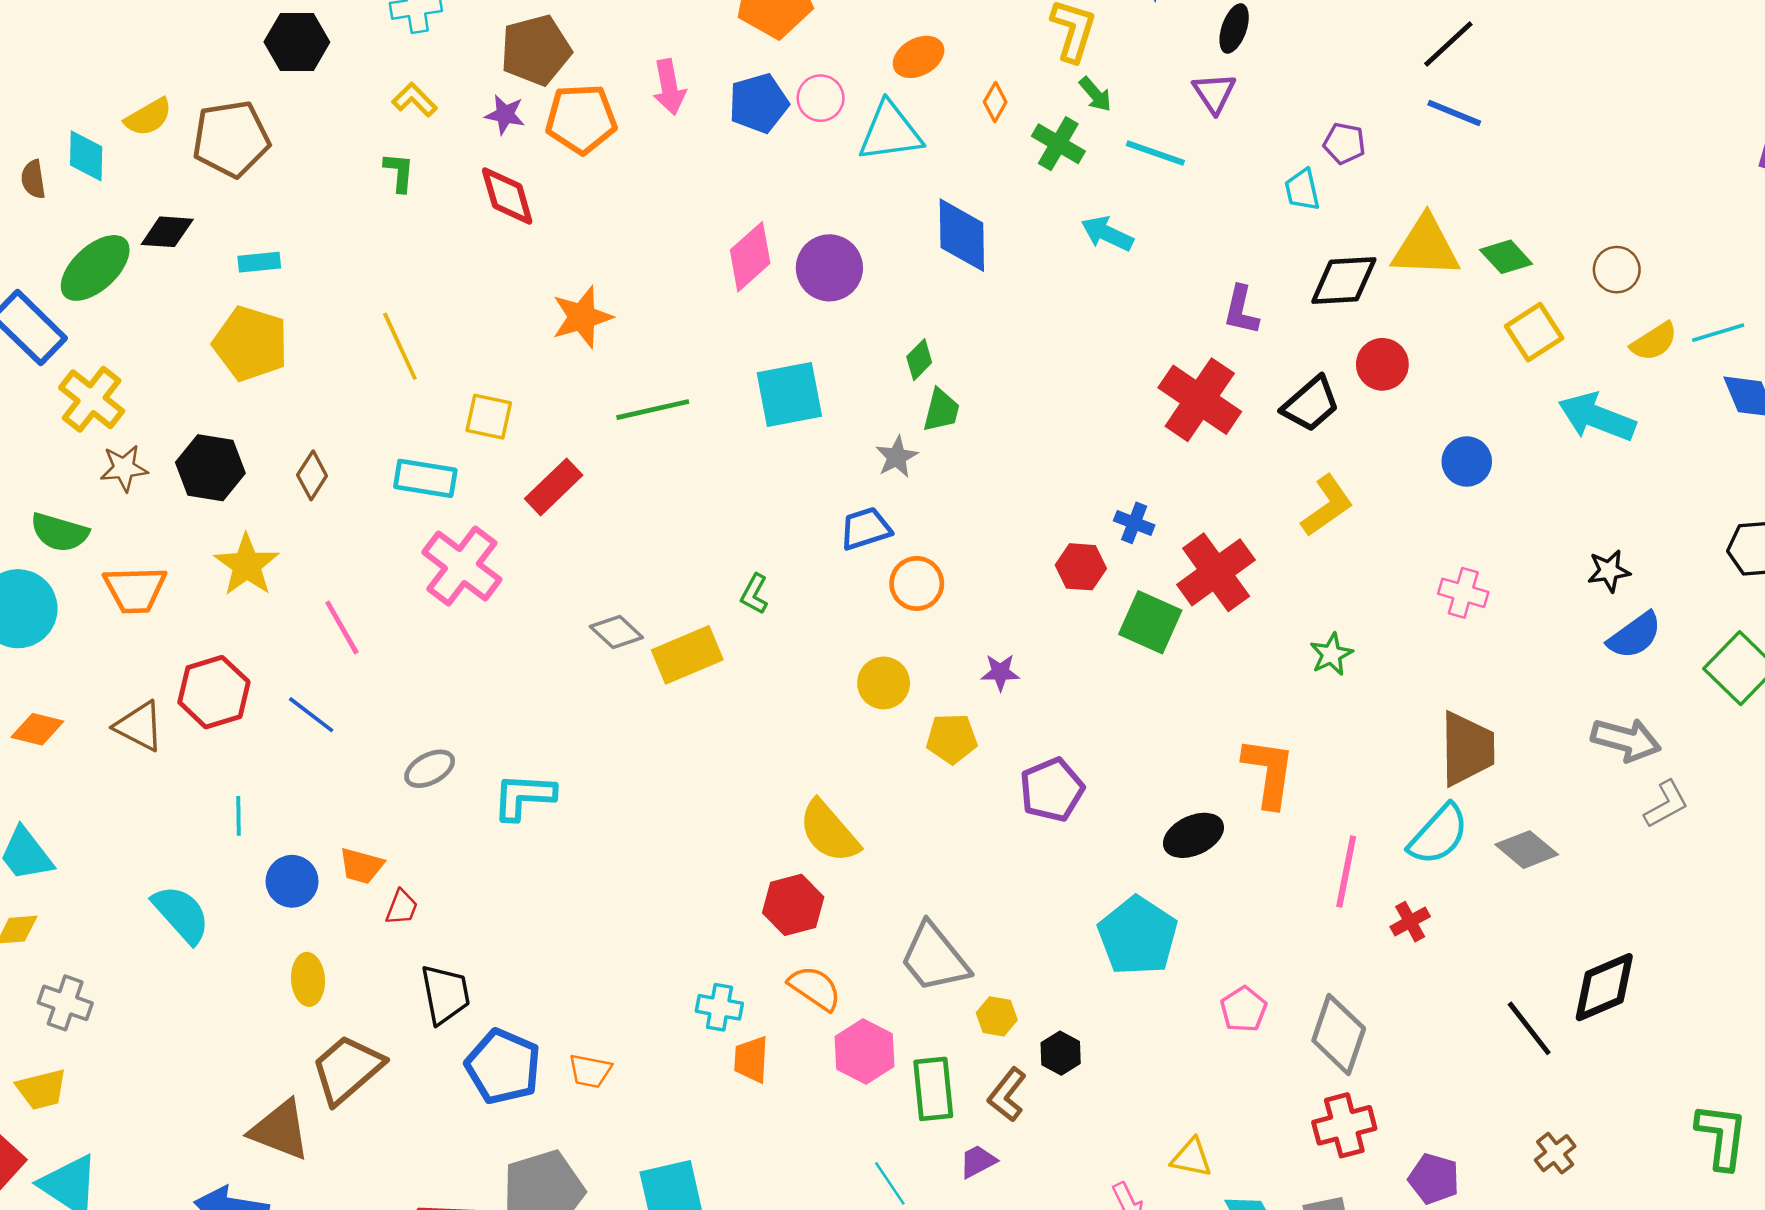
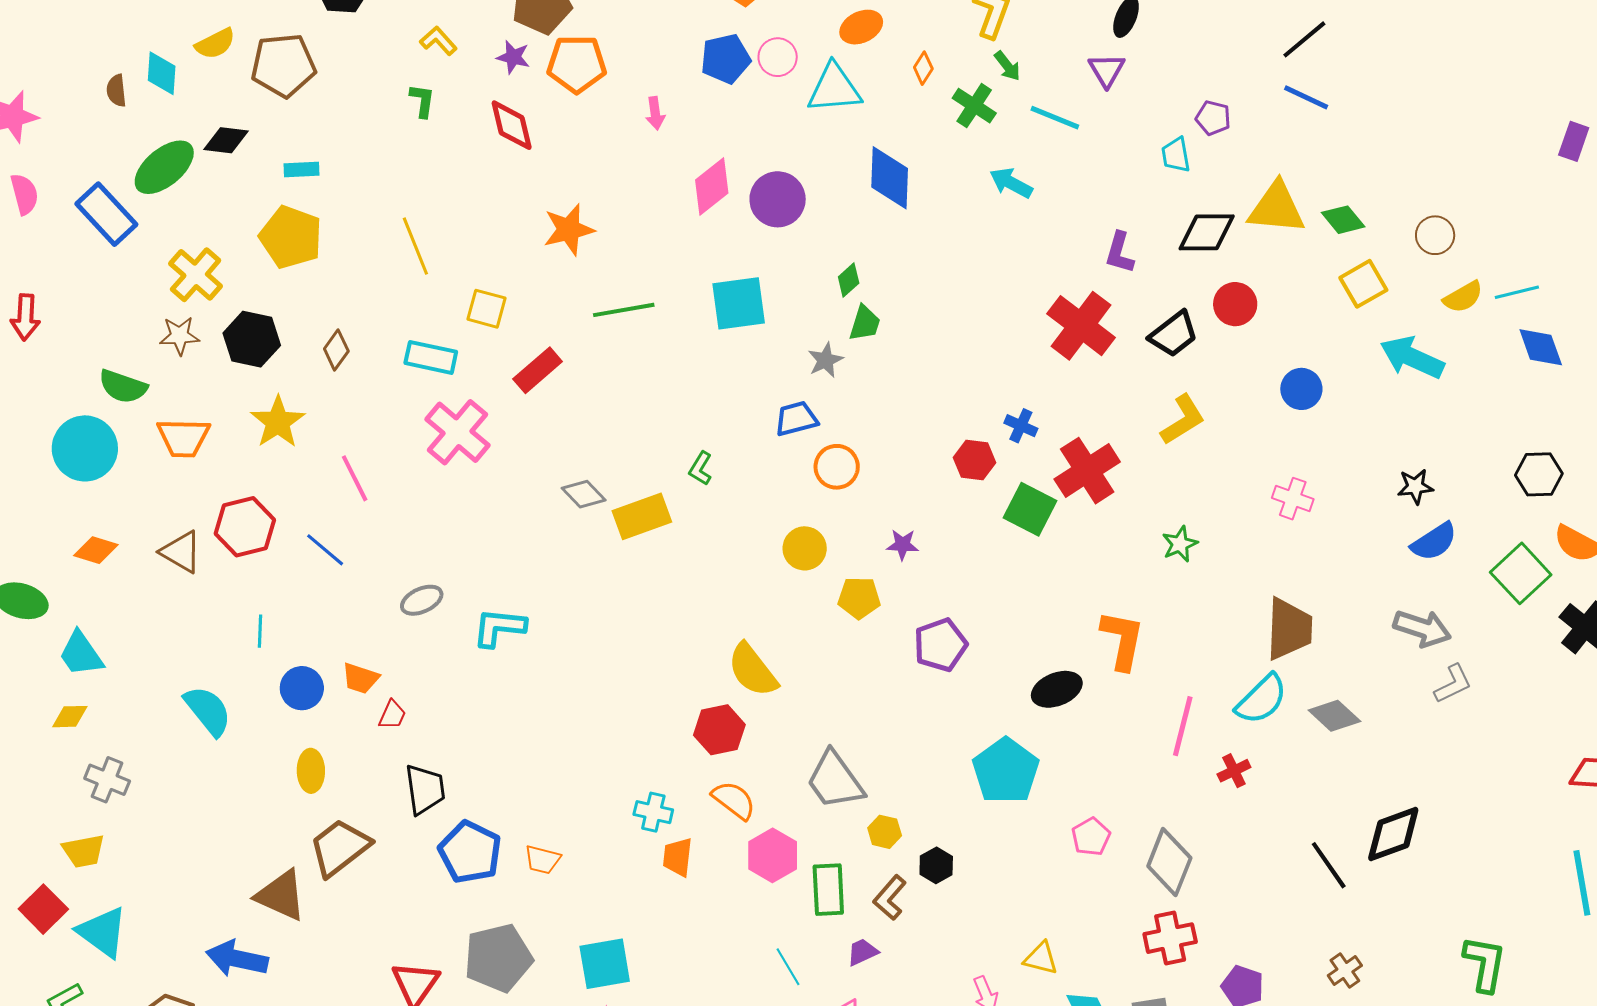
pink arrow: (669, 87) -> (655, 113), moved, size x0.7
yellow cross: (92, 399) -> (196, 275), moved

